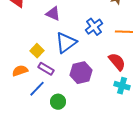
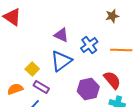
purple triangle: (53, 14) -> (61, 35), moved
purple hexagon: (81, 73) -> (88, 89), moved

